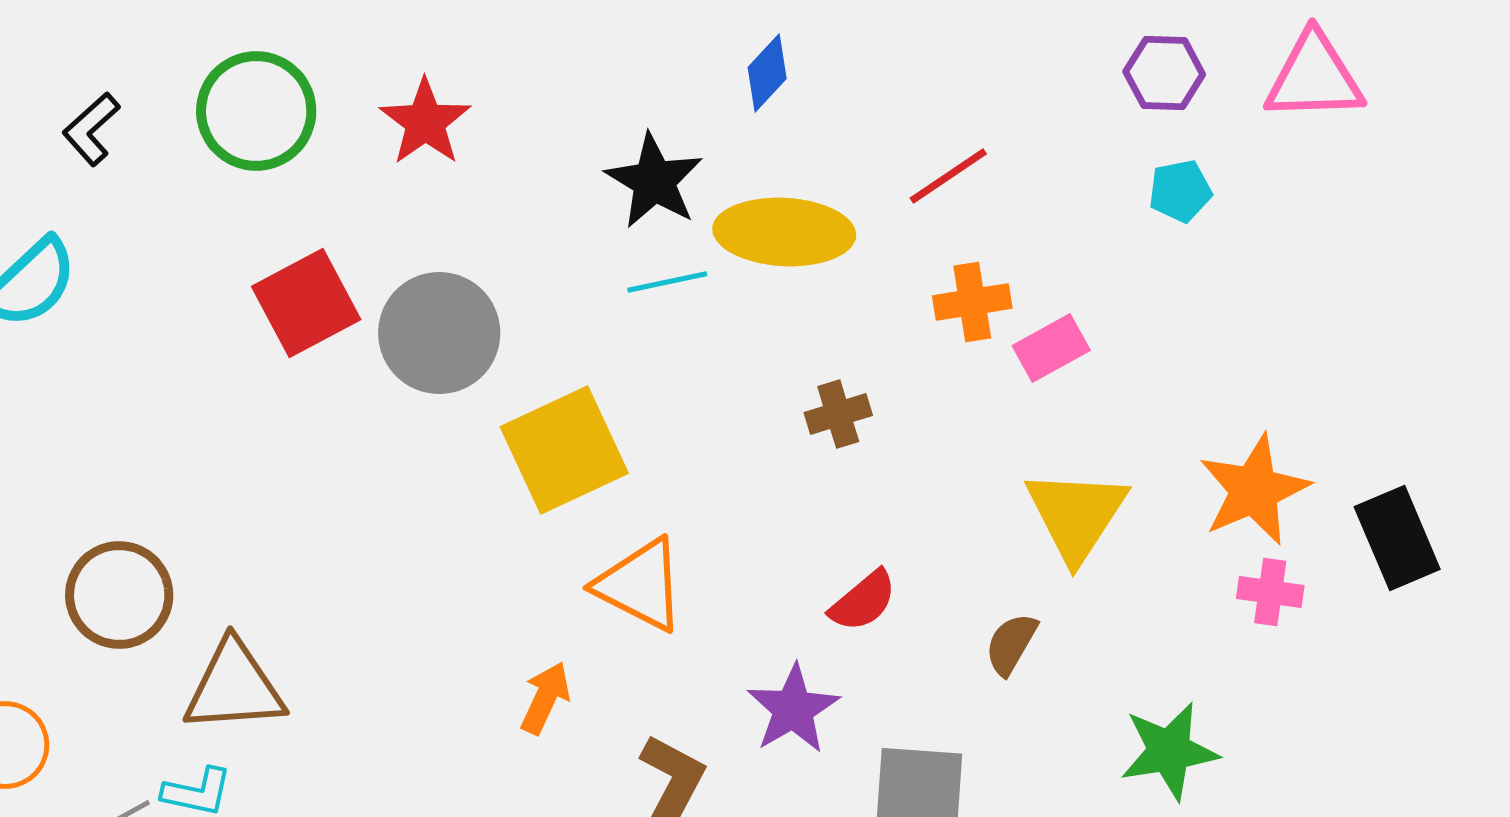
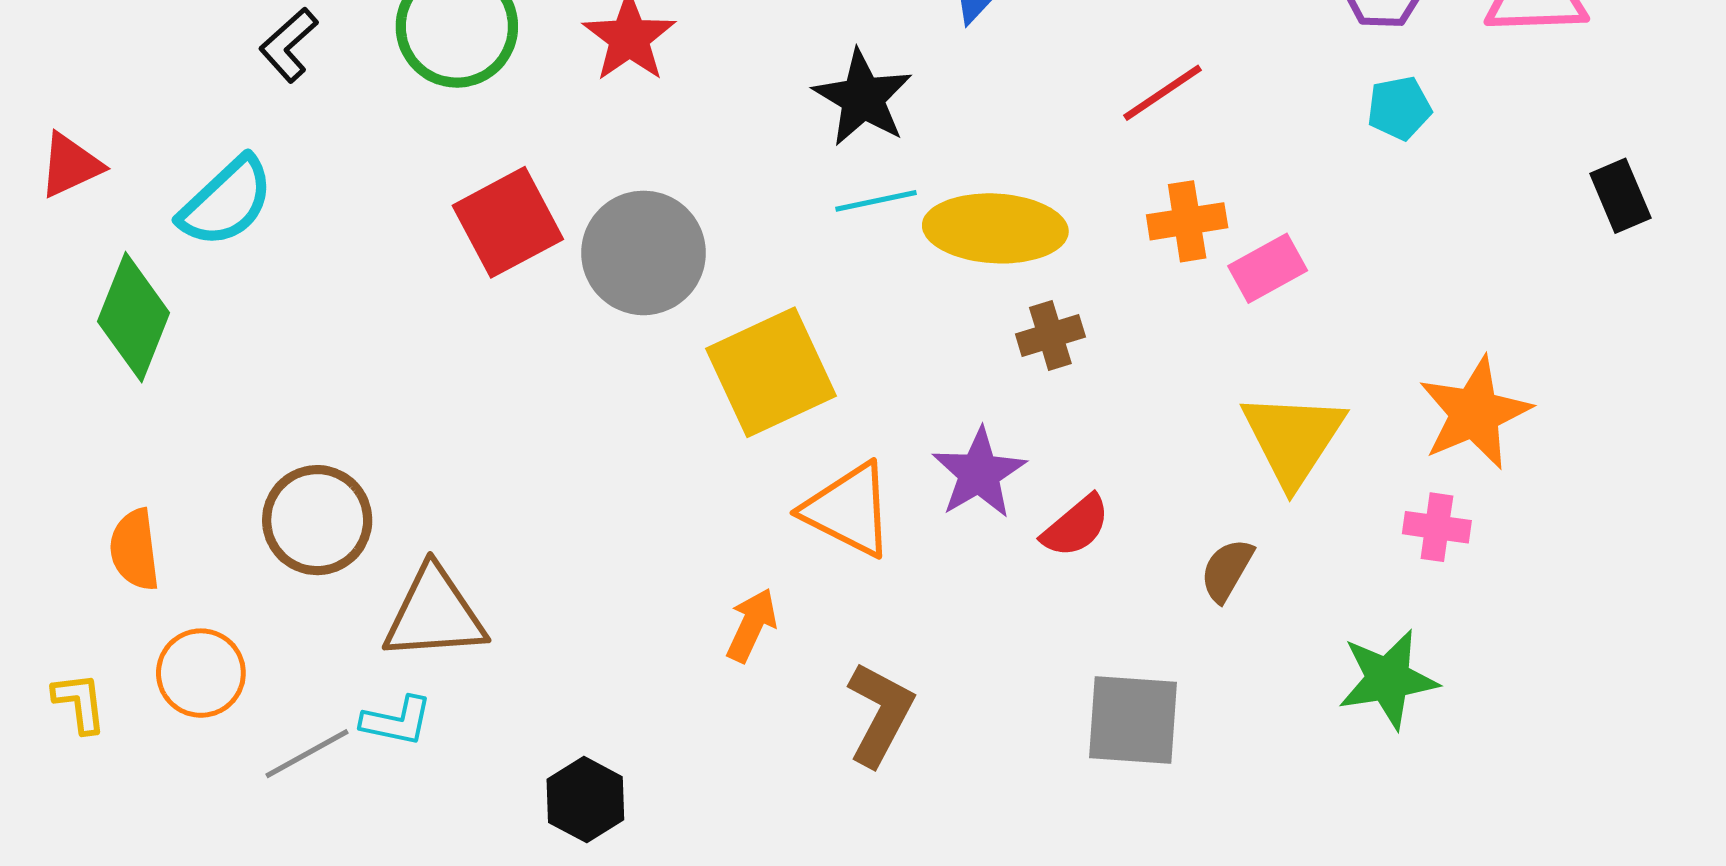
yellow ellipse: (784, 232) -> (995, 228), moved
black rectangle: (1397, 538) -> (1620, 196), moved, size x0.7
pink cross: (1270, 592) -> (1437, 527), moved
purple star: (793, 709) -> (979, 473), moved

